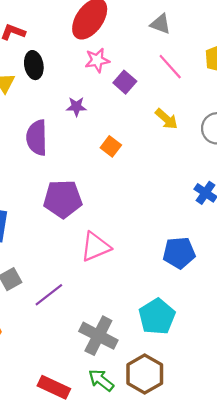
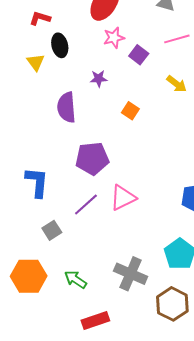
pink line: (170, 67) -> (177, 39), turned -60
purple line: (49, 295) -> (86, 204), moved
green arrow: (101, 380) -> (76, 279), moved
red rectangle: (54, 387) -> (95, 321), turned -40

